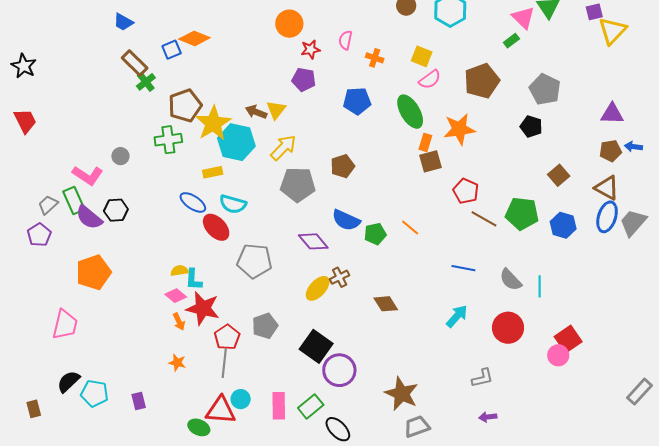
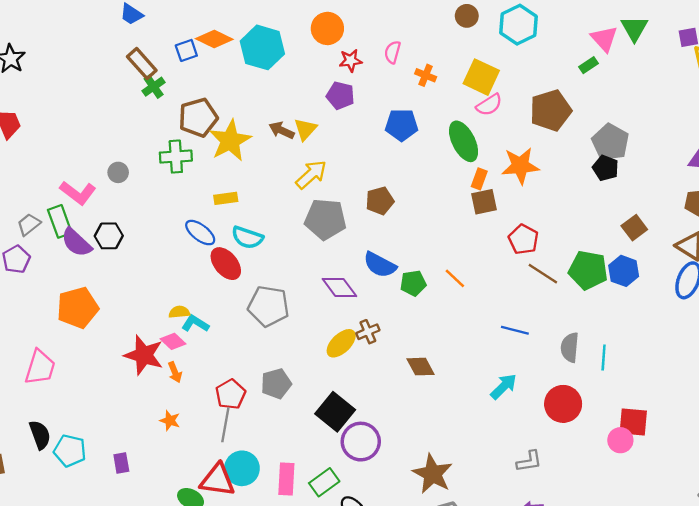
yellow square: (422, 56) -> (481, 77), size x1.4
gray pentagon: (545, 89) -> (610, 142), moved
cyan hexagon: (236, 142) -> (262, 47), moved
blue hexagon: (563, 225) -> (624, 271), moved
cyan L-shape: (194, 279) -> (195, 324), turned 115
gray semicircle: (511, 280) -> (570, 347), turned 45
red star: (203, 308) -> (144, 355), moved
red square: (568, 339) -> (633, 422), turned 36
black semicircle: (68, 382) -> (40, 435), turned 110
cyan circle: (241, 399) -> (242, 468), size x1.5

